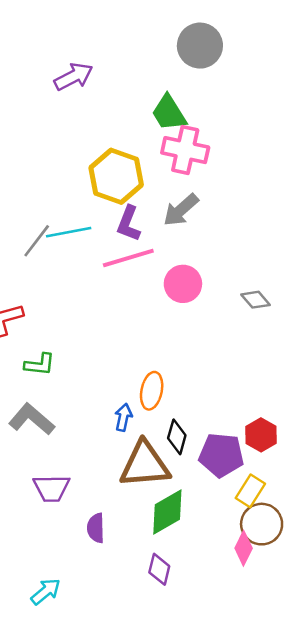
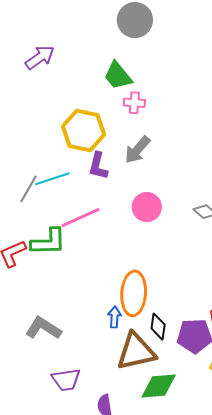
pink cross: (185, 150) -> (134, 103), size x0.6
pink line: (128, 258) -> (81, 218), moved
green L-shape: (40, 364) -> (48, 242), moved, size x1.5
orange ellipse: (152, 391) -> (134, 293), size x1.5
green diamond: (167, 512) -> (159, 386), turned 33

